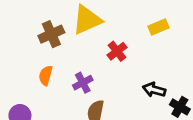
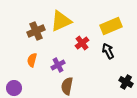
yellow rectangle: (158, 27) -> (111, 26), size x1.5
black arrow: (154, 90) -> (108, 51), moved, turned 49

